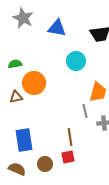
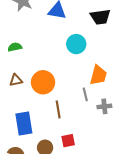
orange circle: (34, 83) -> (43, 82), moved
brown line: (70, 137) -> (58, 109), moved

